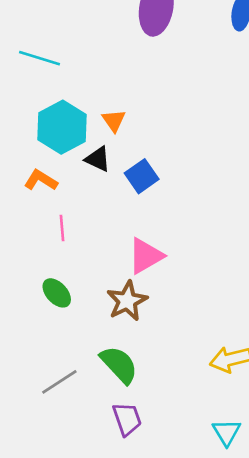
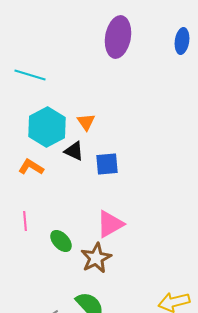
blue square: (142, 176) -> (107, 164), turned 30
pink line: (62, 228) -> (25, 221), moved
green ellipse: (57, 293) -> (61, 241), moved

